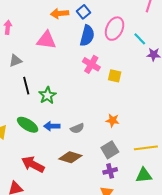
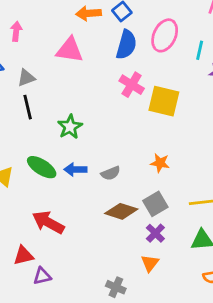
cyan line: (140, 39) -> (200, 50), turned 56
yellow square: (115, 76) -> (164, 101), size x1.6
black line: (26, 86) -> (28, 107), moved
brown diamond: (70, 157) -> (121, 211), moved
purple cross: (110, 171) -> (155, 233), turned -32

